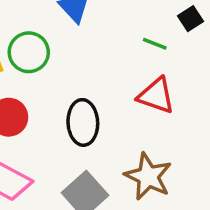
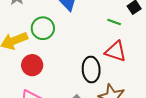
black ellipse: (83, 122) -> (91, 69), moved

